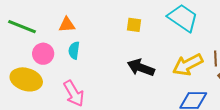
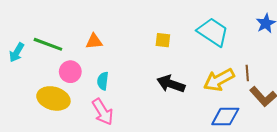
cyan semicircle: (74, 50) -> (103, 81), moved

